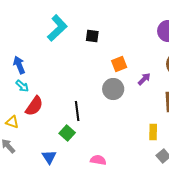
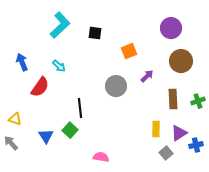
orange square: (119, 64) -> (129, 51), moved
cyan arrow: (22, 86) -> (59, 66), moved
red semicircle: (34, 106) -> (40, 87), moved
blue triangle: (49, 157) -> (46, 136), moved

